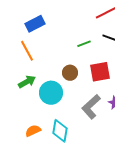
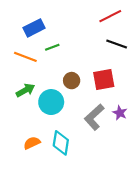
green line: (84, 44) -> (52, 47), moved
orange line: (27, 51) -> (25, 57), turned -40

